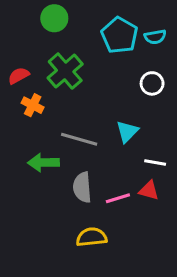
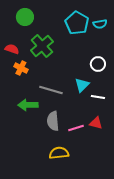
green circle: (54, 18) -> (25, 17), moved
red semicircle: (19, 76) -> (12, 49), turned 48
white circle: (152, 83) -> (98, 64), moved
white line: (155, 163) -> (98, 97), moved

